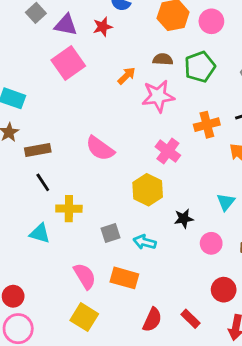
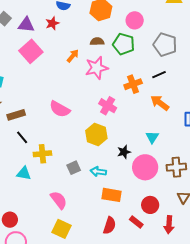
pink circle: (211, 21) -> (135, 20), moved
green pentagon: (200, 67) -> (124, 44), turned -30
pink circle: (211, 243) -> (145, 167), size x1.6
orange rectangle: (124, 278) -> (111, 195), moved
red circle: (224, 290) -> (150, 205), moved

